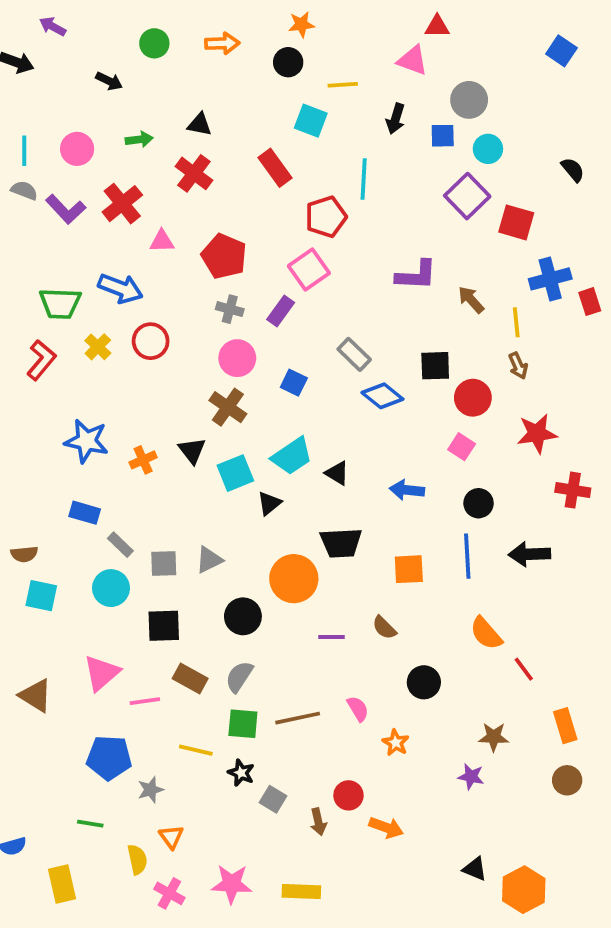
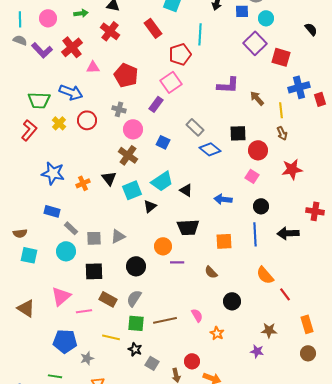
gray cross: (230, 309) -> (119, 109), moved
red cross: (573, 490) -> (315, 211), moved
orange circle: (294, 579) -> (163, 246), size x0.7
purple line: (332, 637) -> (177, 262), moved

